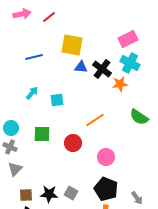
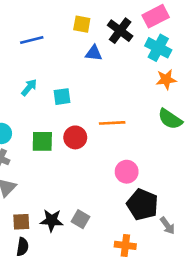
yellow square: (72, 45) -> (82, 24), size x0.6
black cross: (102, 69) -> (120, 31), moved
orange star: (120, 84) -> (166, 79), moved
orange line: (95, 120) -> (112, 123), turned 30
red circle: (73, 143) -> (75, 137), moved
black pentagon: (106, 189) -> (142, 205), moved

